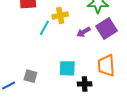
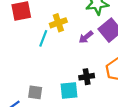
cyan square: (67, 68) -> (69, 90), moved
black cross: (85, 84) -> (87, 77), moved

